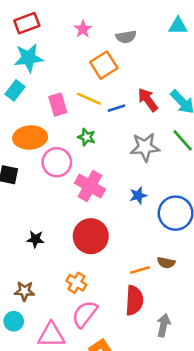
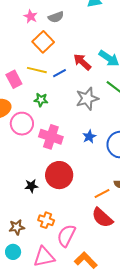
pink star: (83, 29) -> (31, 16), moved
black star: (35, 239) -> (31, 186), moved
orange cross: (76, 283) -> (46, 220), moved
red semicircle: (134, 300) -> (102, 218), turned 140

